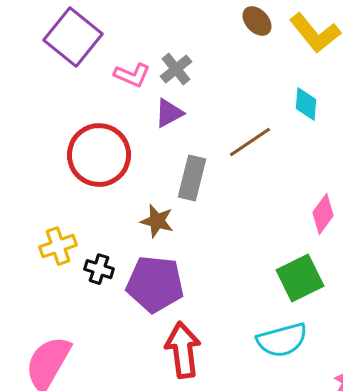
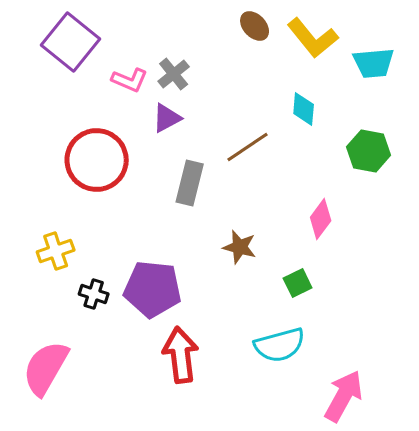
brown star: (157, 221) -> (240, 247), moved
black cross: (99, 269) -> (94, 294), moved
green square: (300, 278) -> (298, 283), size x0.6

